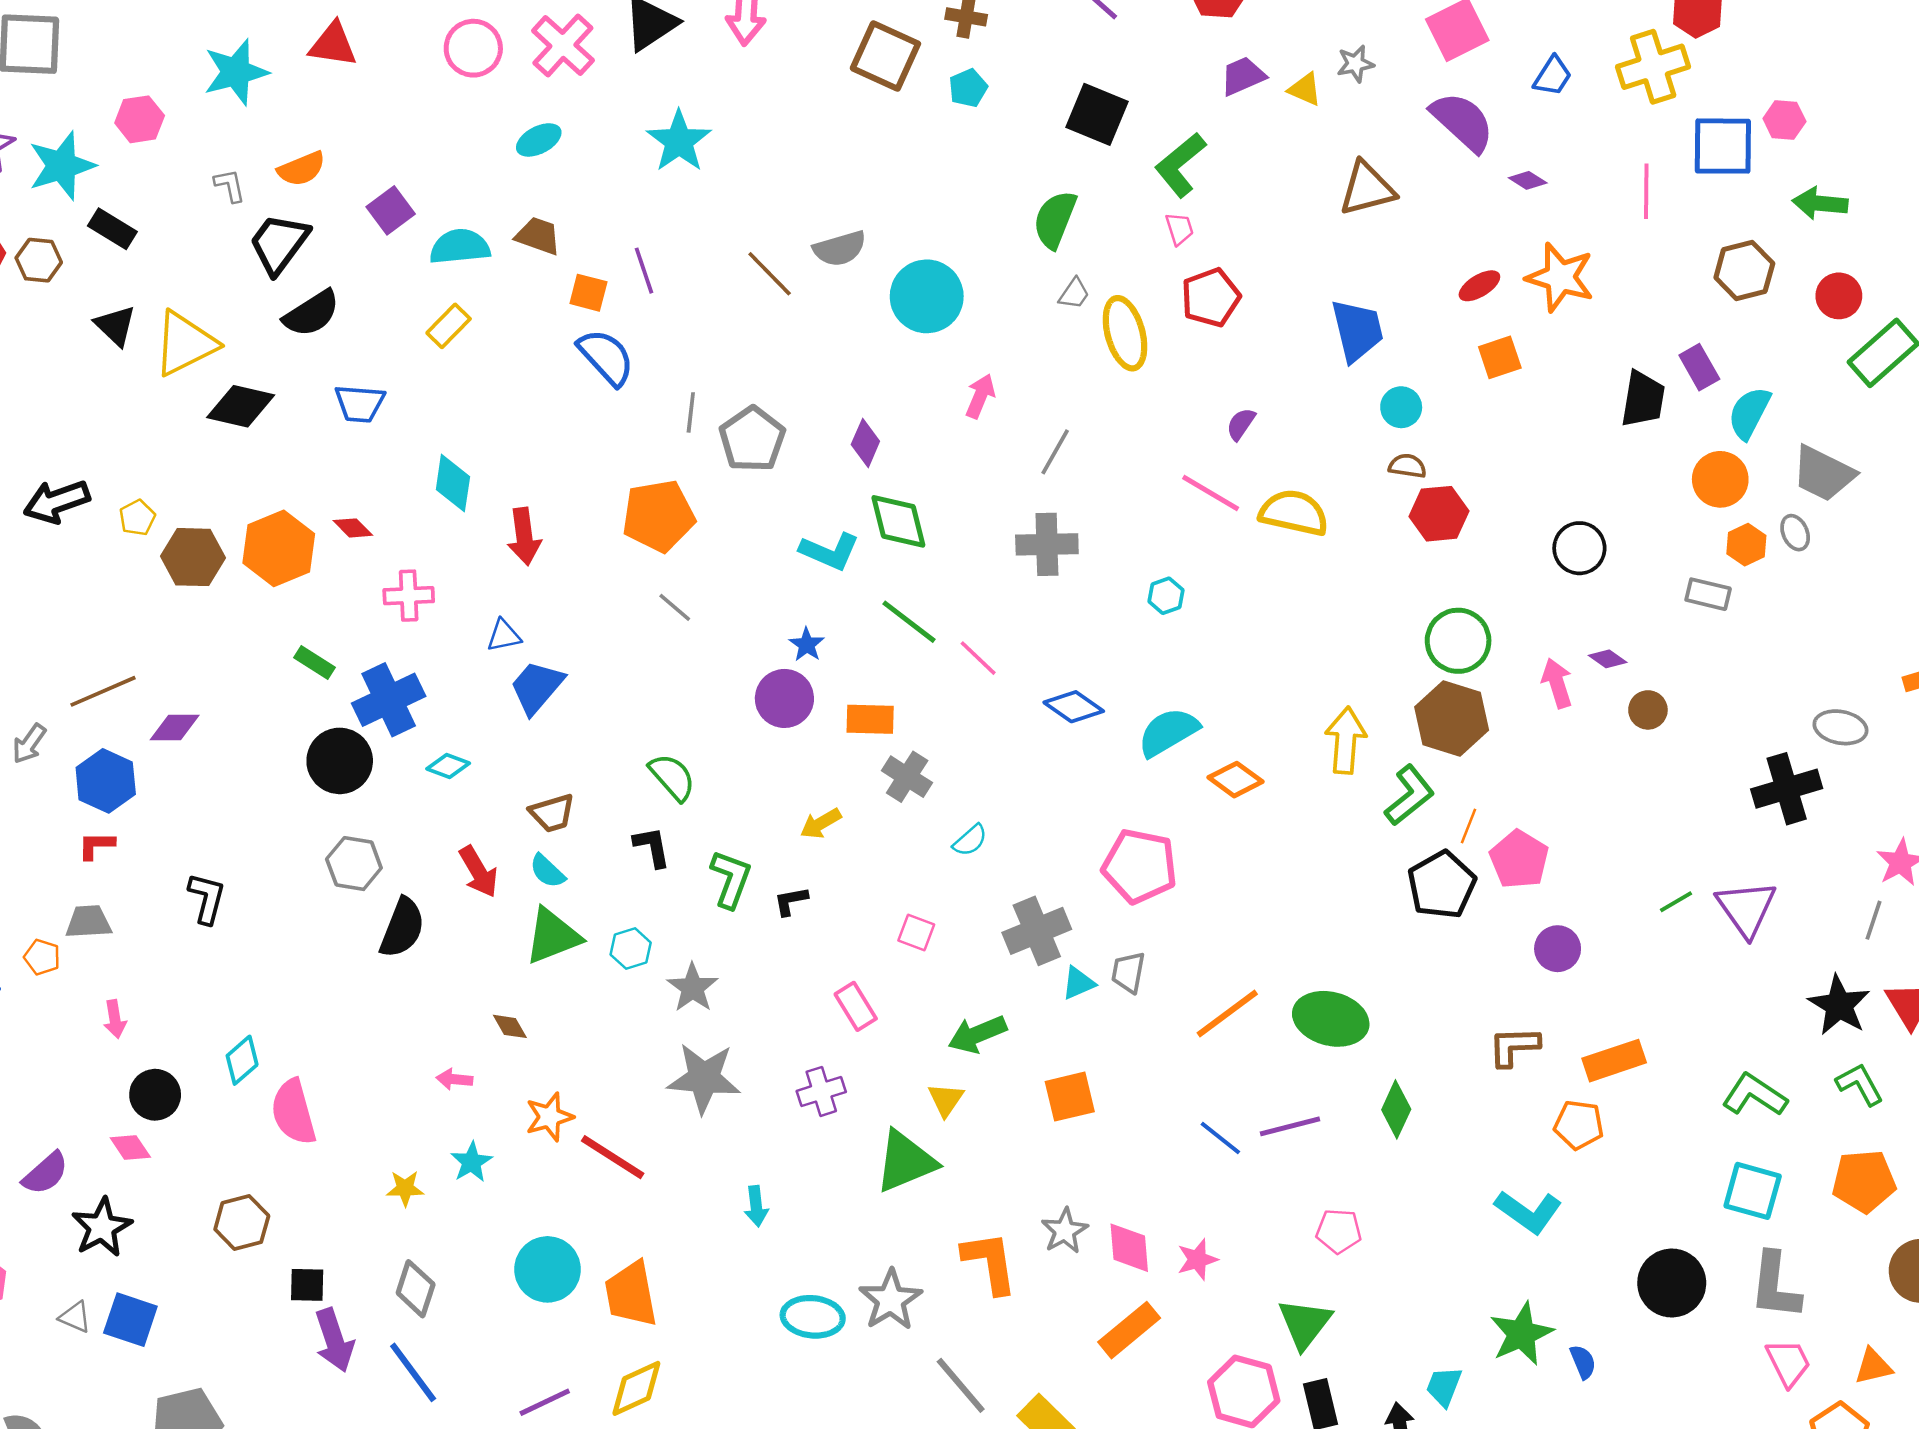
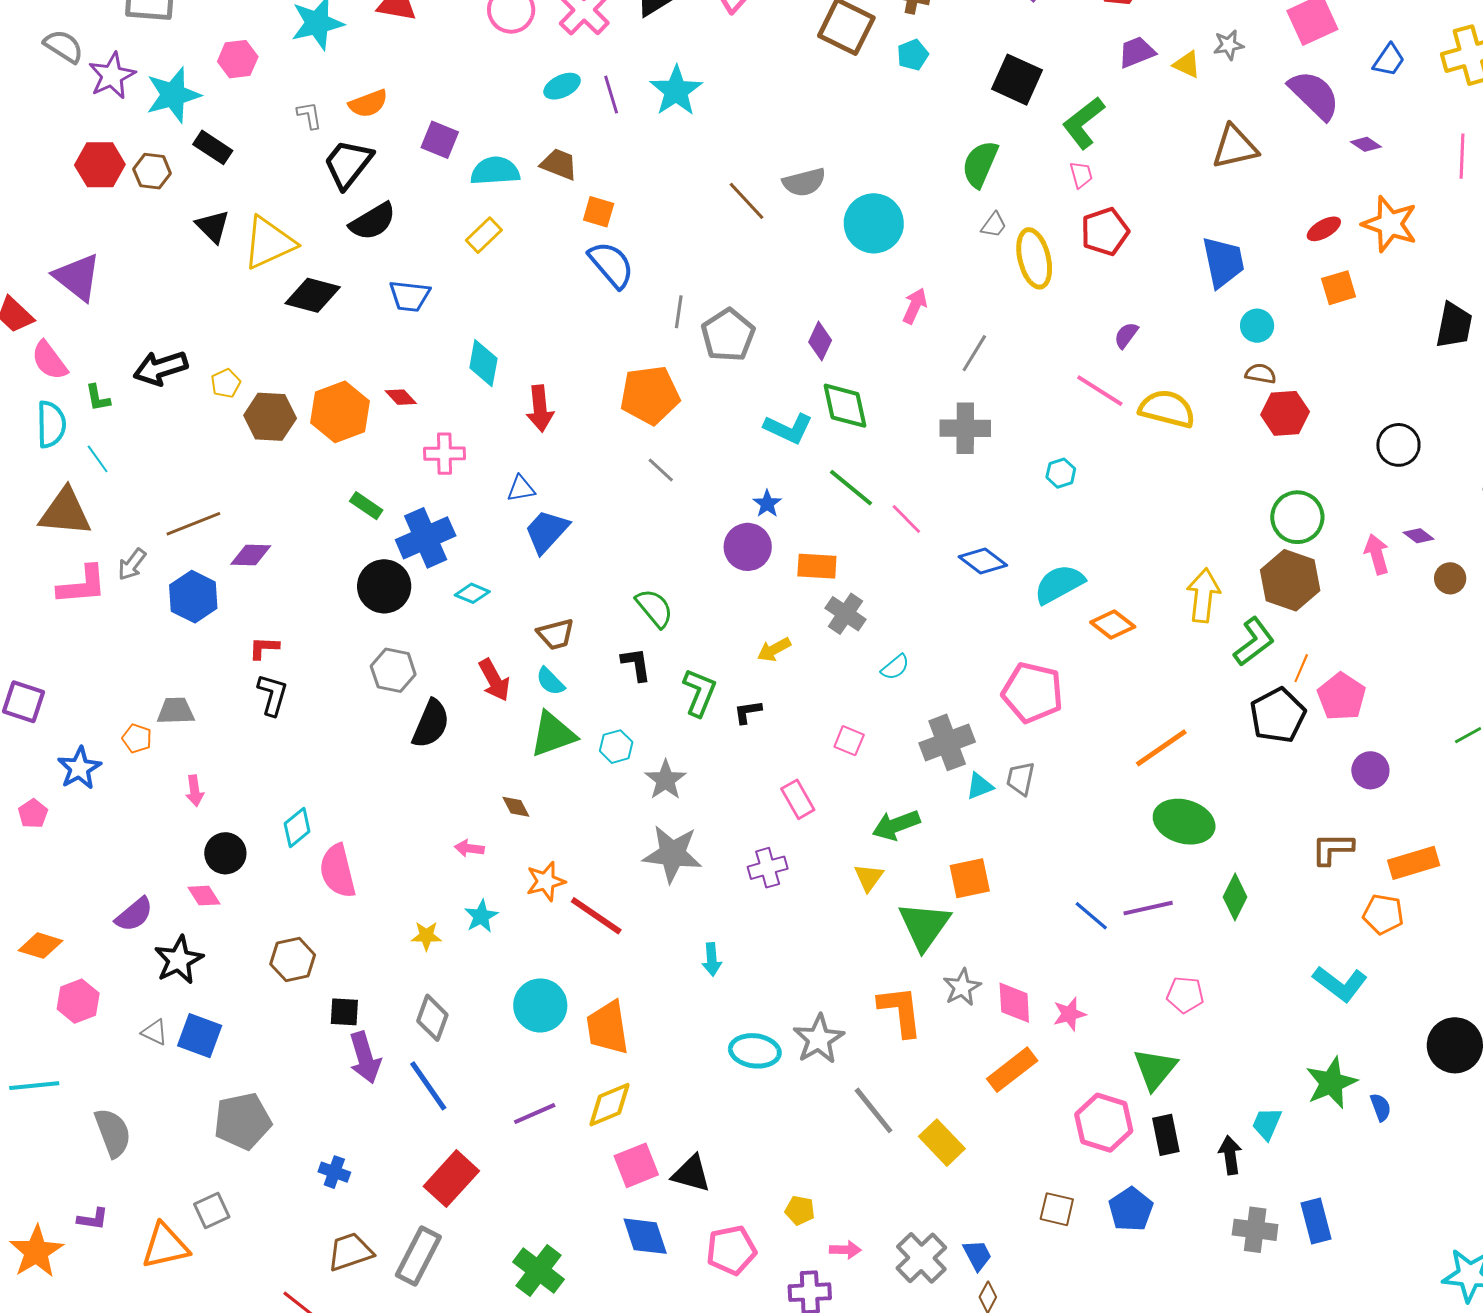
purple square: (391, 210) -> (440, 140), turned -33
purple line: (644, 271) -> (611, 95), moved
red L-shape: (96, 845) -> (264, 648), moved
orange line: (1227, 1014) -> (1161, 748), moved
green triangle: (905, 1162) -> (924, 926), moved, turned -34

